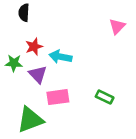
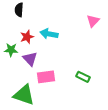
cyan arrow: (60, 57) -> (49, 34), moved
green triangle: (30, 120) -> (24, 95), turned 40

